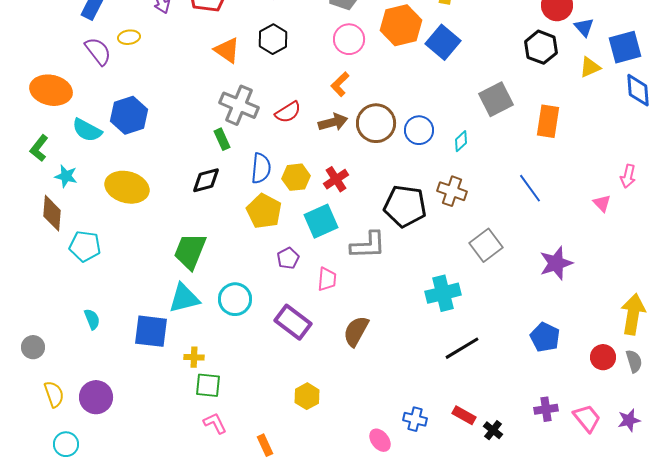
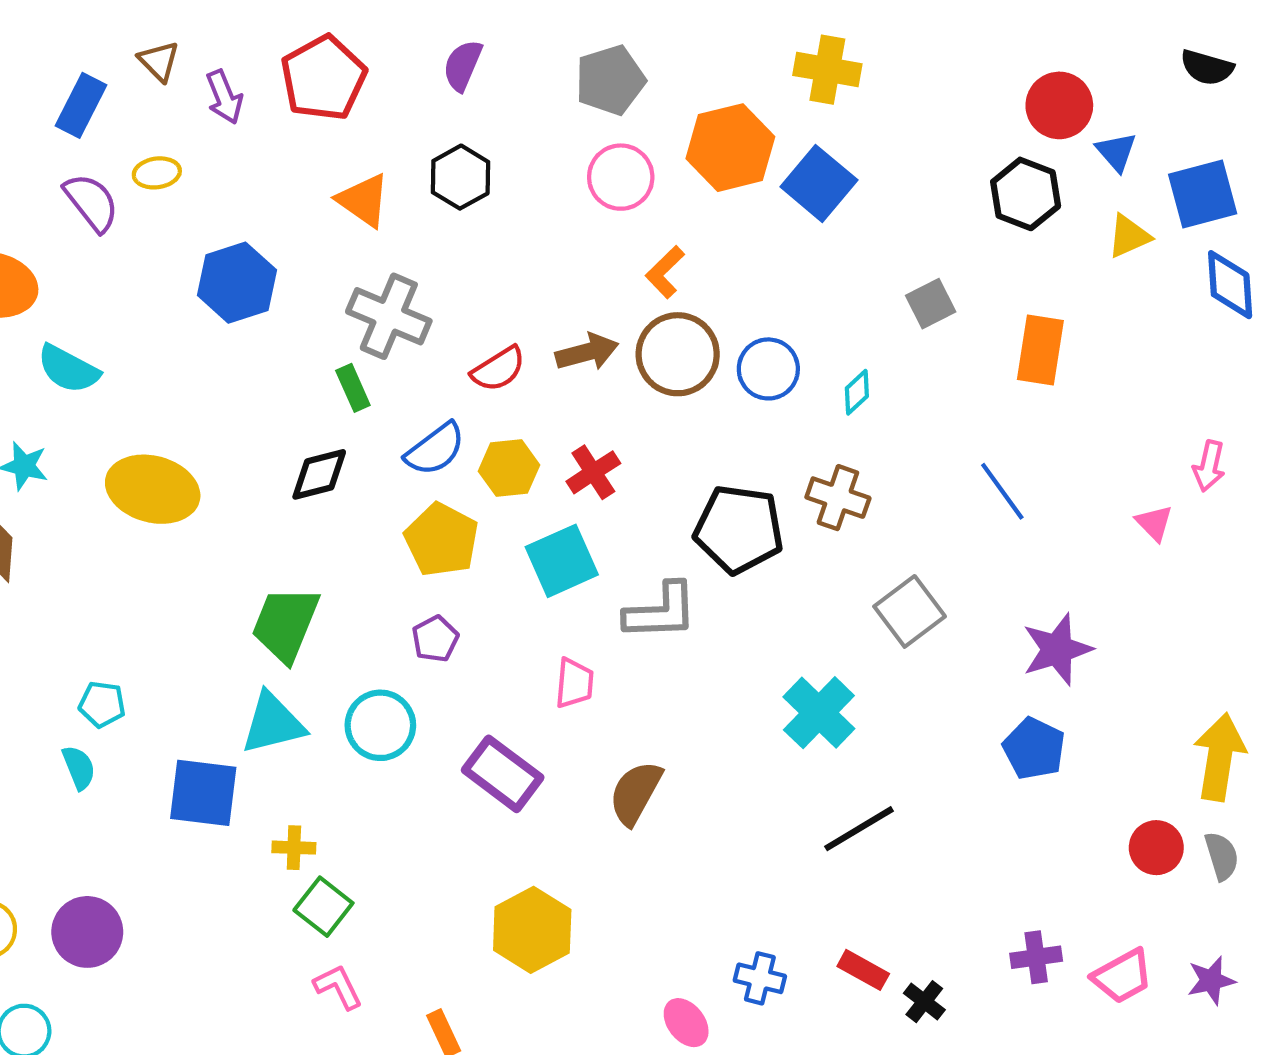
orange L-shape: (340, 84) -> (665, 272), moved
gray square: (496, 99) -> (931, 304), size x0.7
red semicircle: (288, 112) -> (498, 369), moved
blue hexagon: (129, 115) -> (237, 283), moved
blue semicircle: (261, 168) -> (435, 449), turned 48
cyan pentagon: (85, 246) -> (102, 704), moved, size x0.7
purple pentagon: (288, 258) -> (435, 639), moved
cyan cross: (443, 293) -> (819, 713), turned -32
blue pentagon: (545, 337) -> (1034, 749), moved
green square: (208, 385) -> (323, 907), turned 32
yellow hexagon: (307, 396) -> (532, 930), size x1.5
pink trapezoid: (587, 418) -> (1123, 976), turned 100

